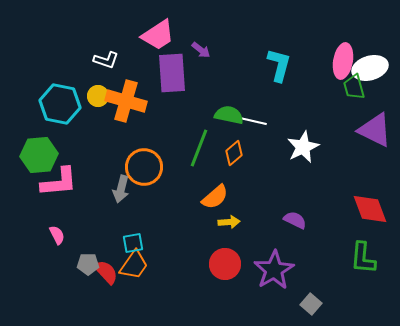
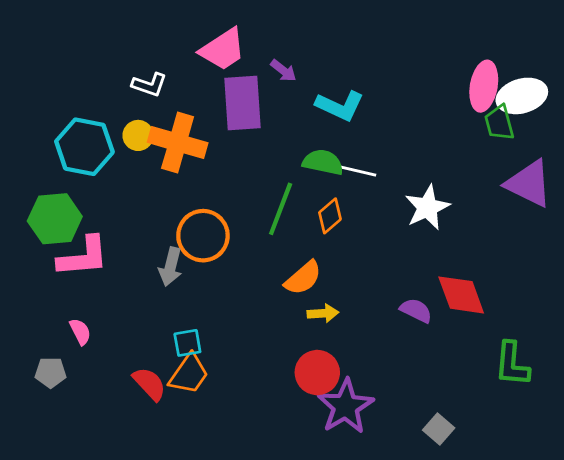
cyan L-shape: (279, 65) -> (340, 106), moved, turned 100
red diamond: (370, 209) -> (461, 295), moved
gray pentagon: (88, 264) -> (51, 373), moved
purple star: (274, 270) -> (345, 406), moved

